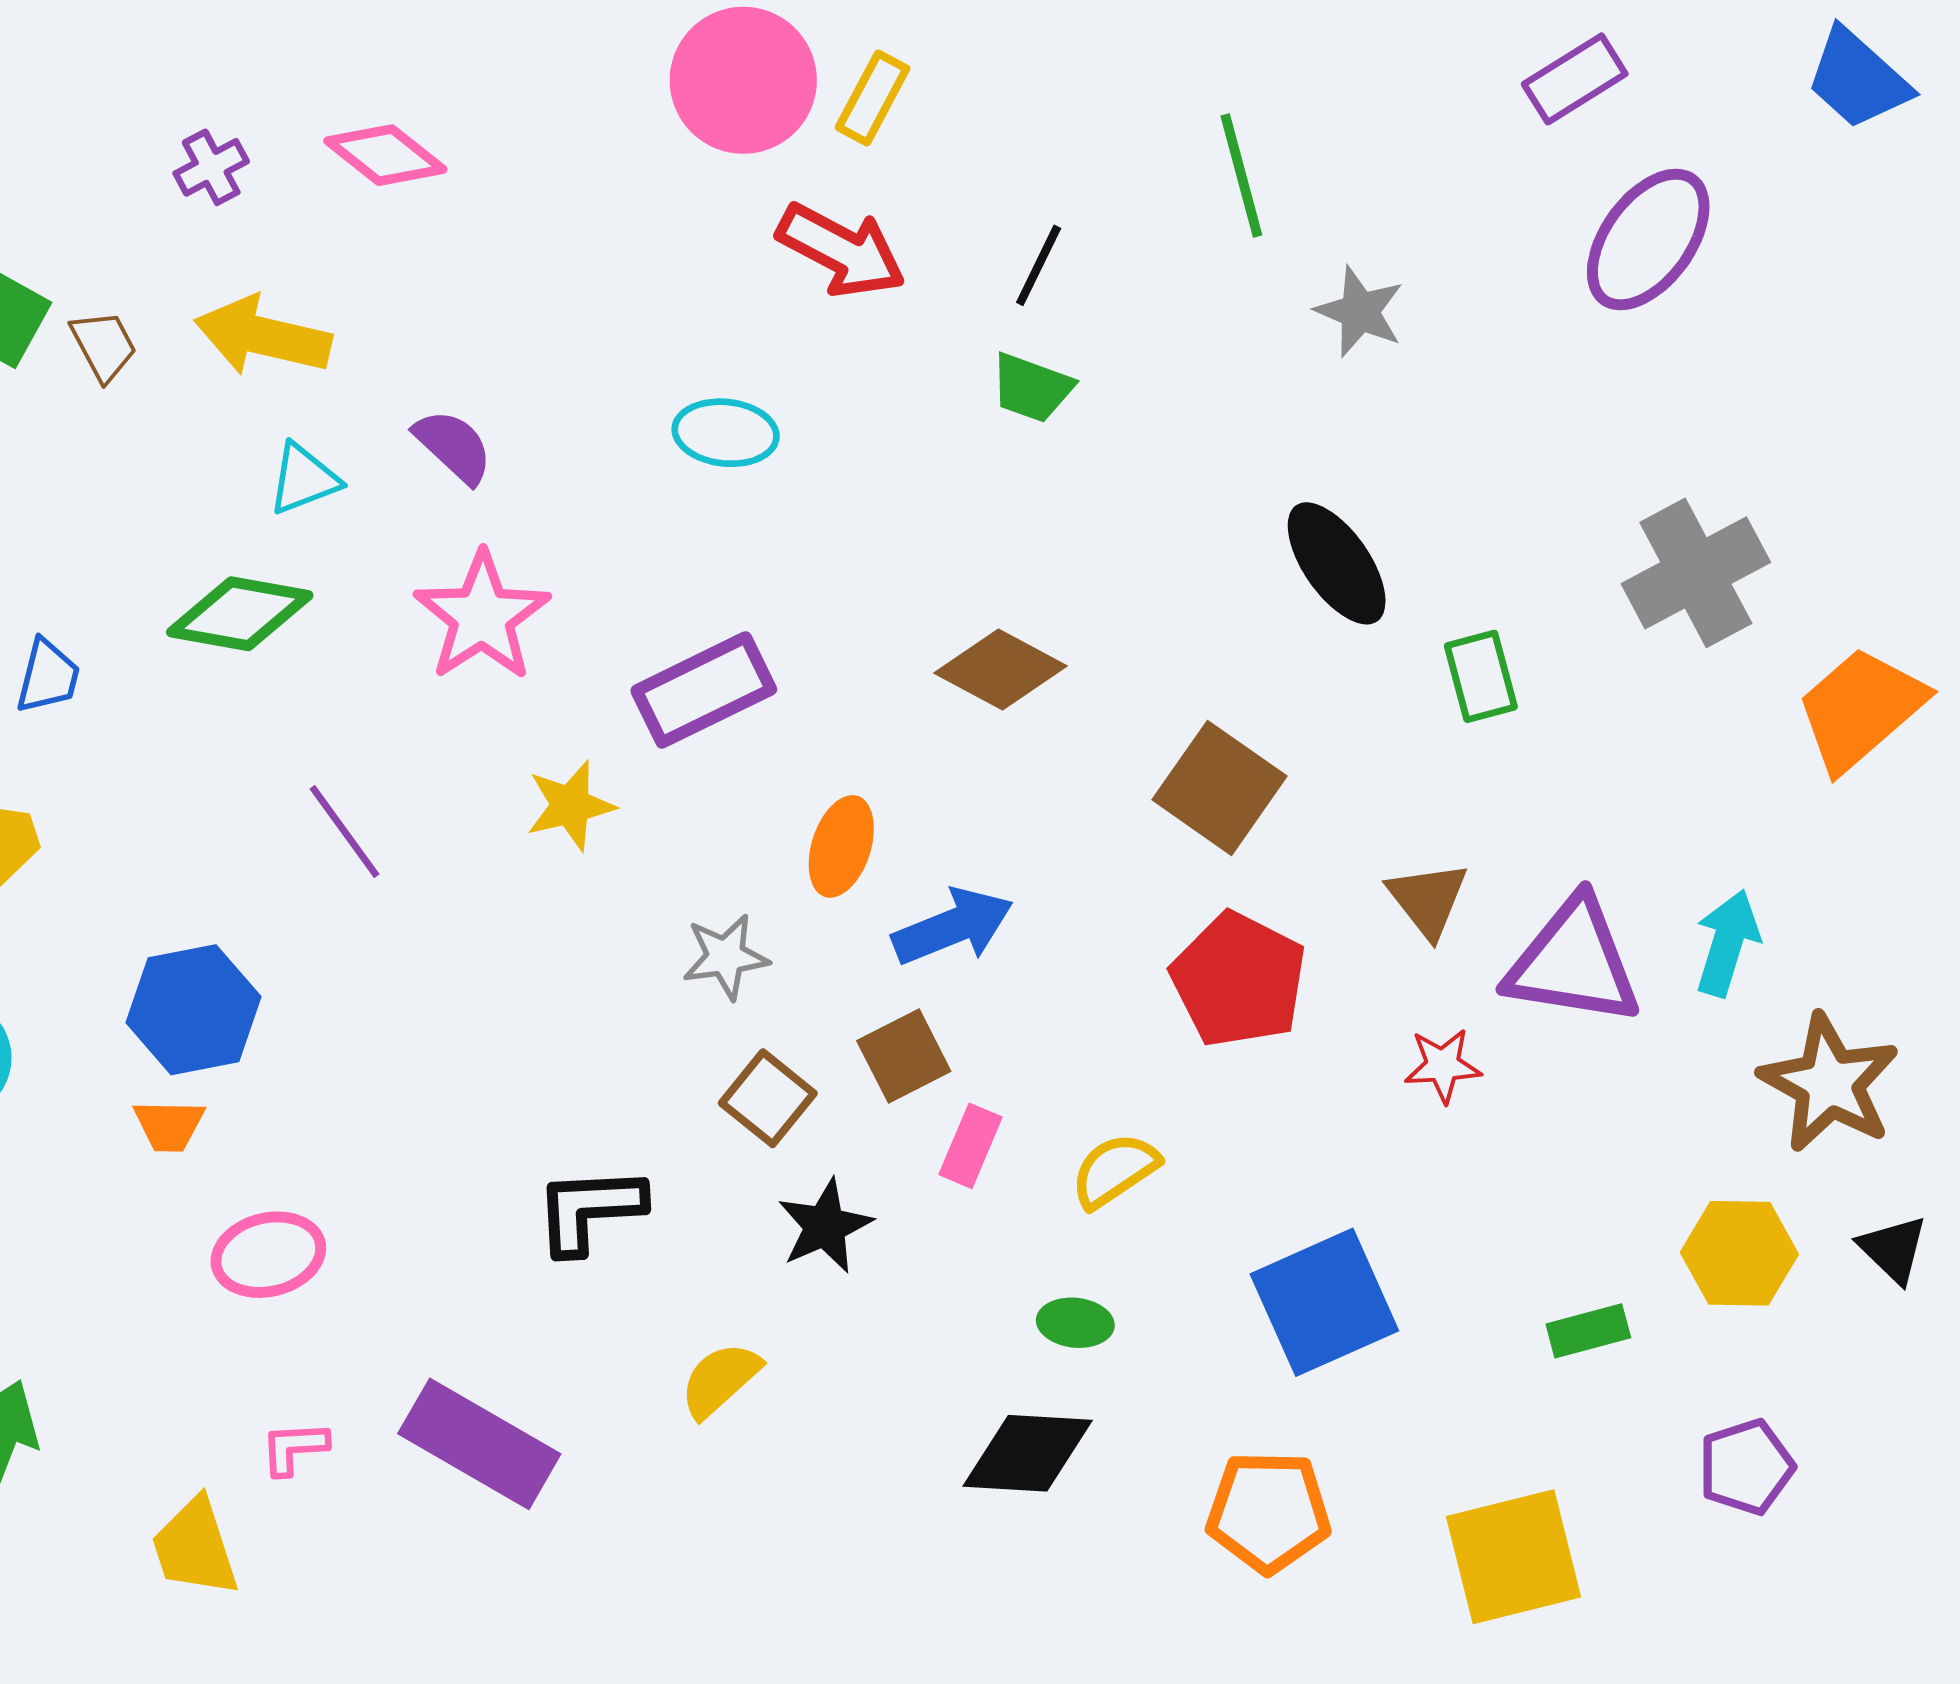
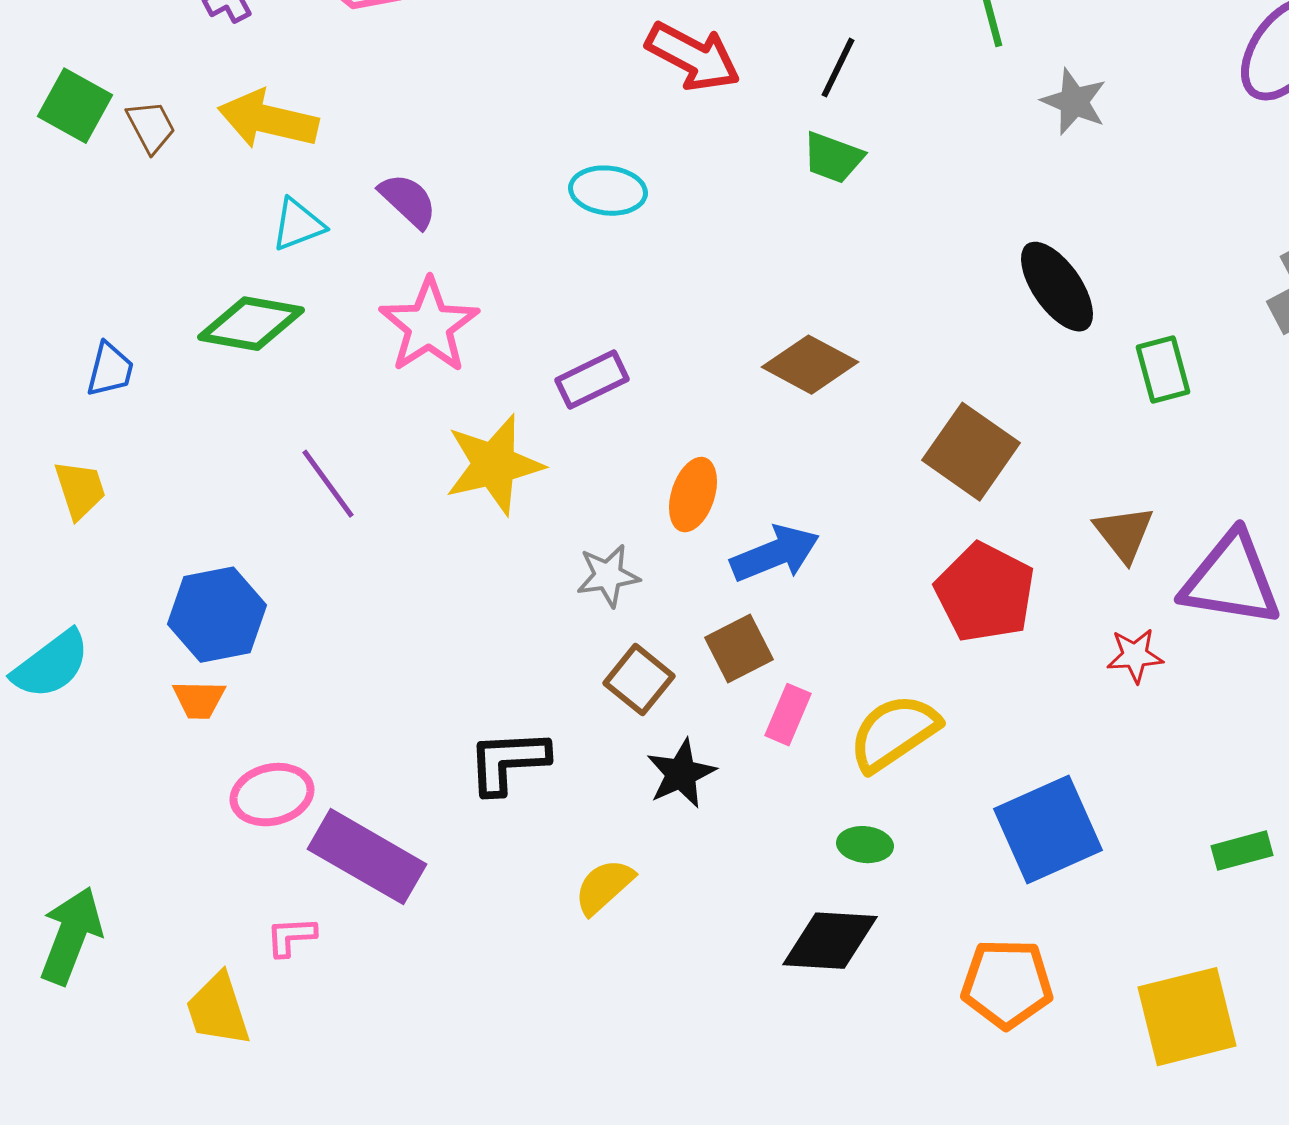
purple rectangle: (704, 690) -> (592, 380), size x0.7
yellow star: (570, 806) -> (494, 465), size x1.5
yellow semicircle: (1115, 1170) -> (894, 733), size x1.4
purple rectangle: (479, 1444) -> (367, 857), moved

